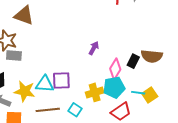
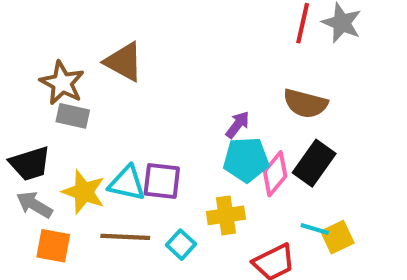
brown triangle: (24, 15) -> (124, 62), moved
brown semicircle: (152, 56) -> (305, 103), moved
black rectangle: (133, 61) -> (314, 163), size x1.5
cyan pentagon: (114, 87) -> (246, 160), moved

